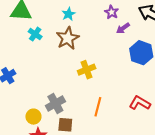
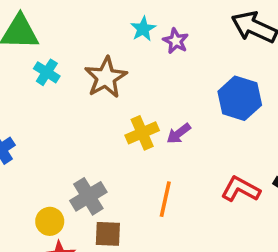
purple star: (112, 12) -> (176, 41), moved
cyan star: (69, 14) -> (143, 29), moved
purple arrow: (123, 28) -> (179, 134), moved

